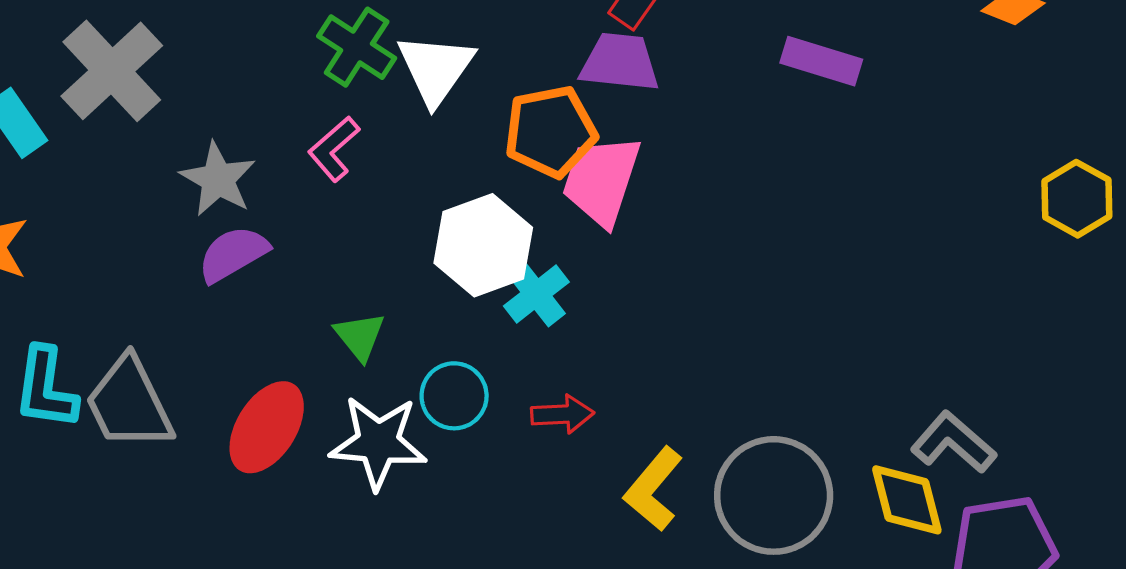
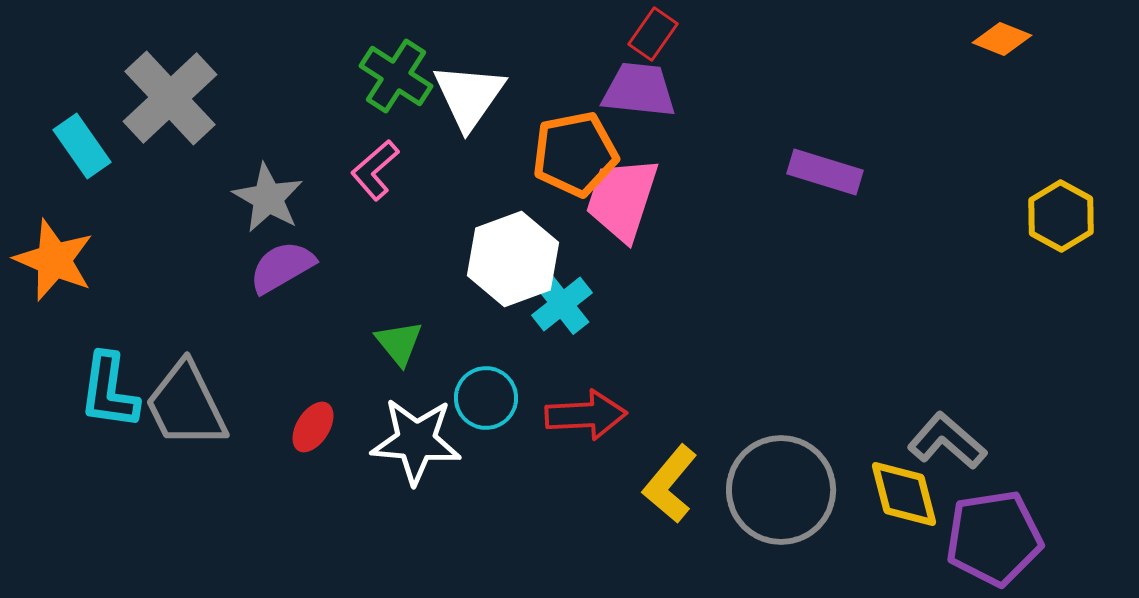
purple rectangle: (821, 61) -> (825, 172), moved
red arrow: (562, 414) -> (586, 415), size x1.4
red ellipse: (267, 427) -> (313, 427), size x0.6

